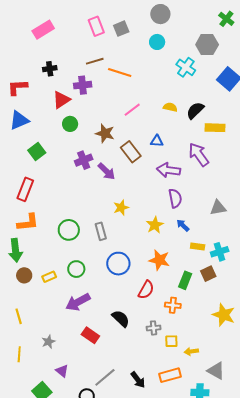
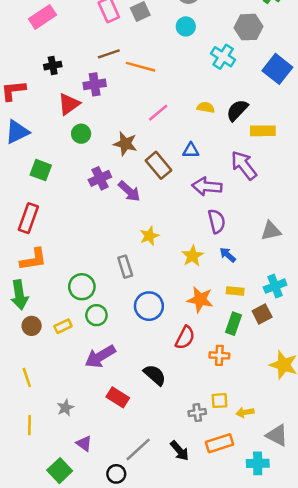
green square: (37, 152) -> (41, 170), turned -30
green circle: (69, 230) -> (82, 287), moved
yellow rectangle: (198, 247) -> (235, 291), moved
gray cross: (154, 328) -> (197, 413), moved

